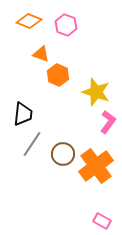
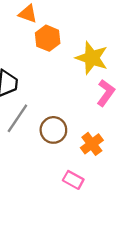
orange cross: (96, 166) -> (92, 144), size x0.6
pink rectangle: (102, 221) -> (73, 180), moved

